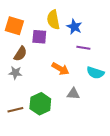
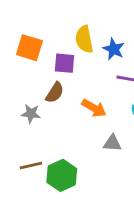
brown semicircle: (20, 54) -> (55, 93), moved
green hexagon: (40, 104) -> (62, 175), moved

